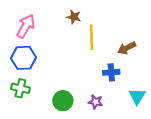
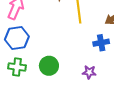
green circle: (63, 101) -> (49, 66), moved

